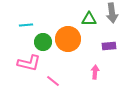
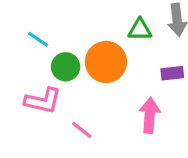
cyan line: (26, 25) -> (38, 39), turned 40
pink arrow: (95, 72) -> (150, 115), size x1.5

